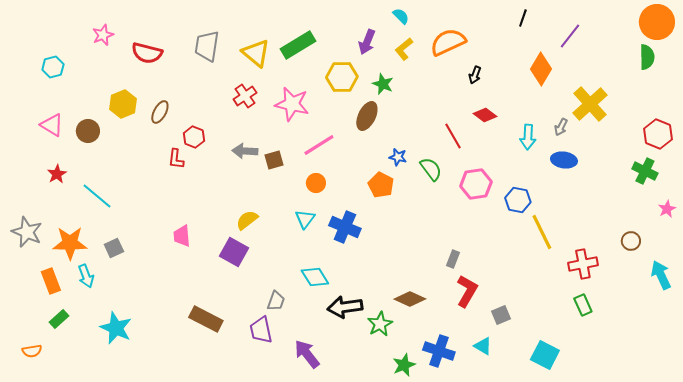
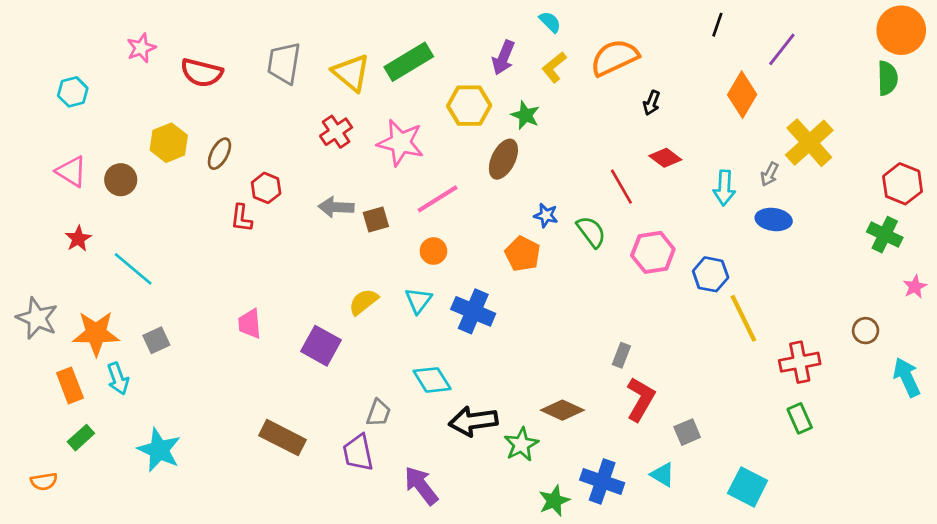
yellow semicircle: (247, 220) -> (363, 302), moved

